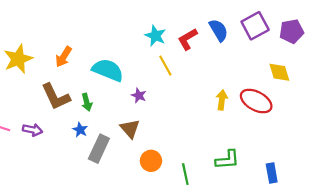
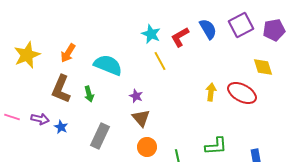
purple star: (139, 95) -> (136, 96), moved
brown L-shape: (56, 97) -> (61, 89), turned 48
brown triangle: (130, 129) -> (141, 118), moved
blue star: (80, 130) -> (61, 127), moved

